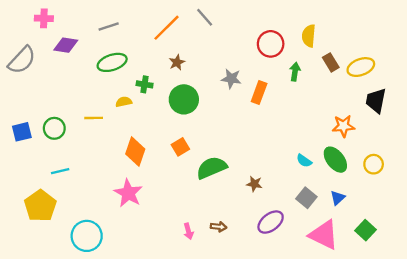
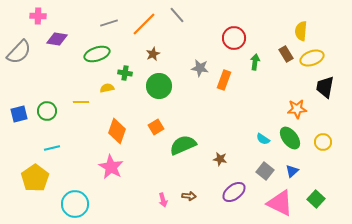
gray line: (109, 27) -> (109, 23), moved
yellow semicircle: (309, 36) -> (301, 31), moved

